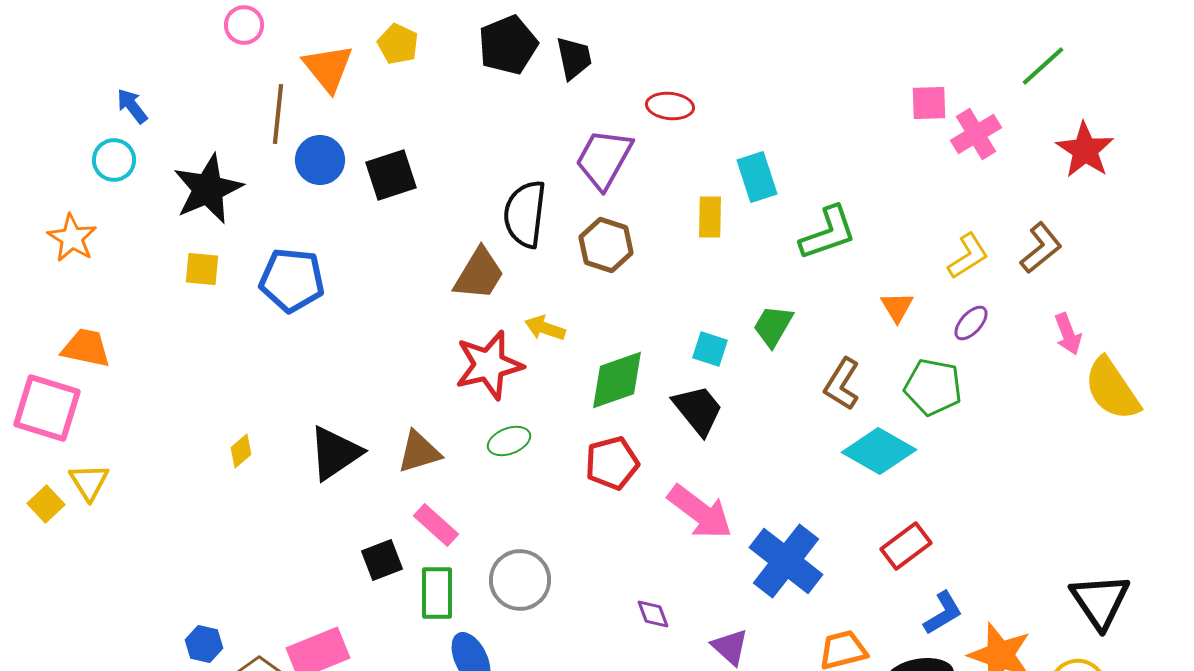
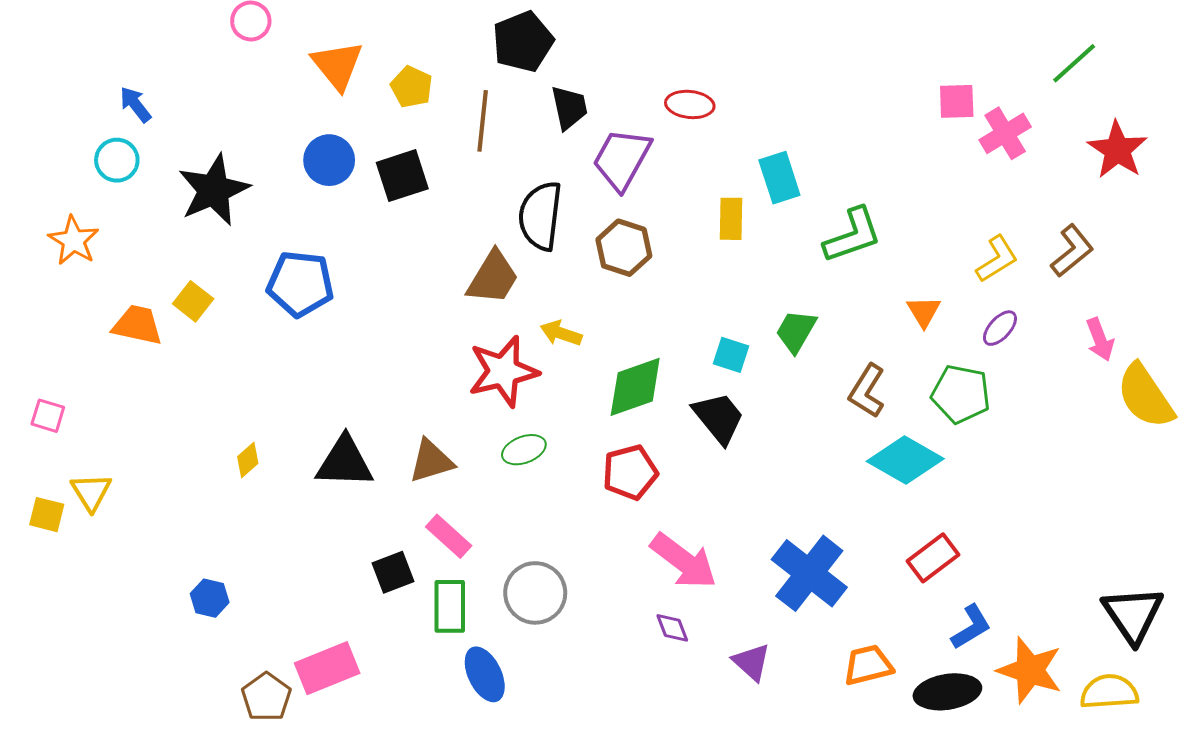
yellow pentagon: (398, 44) -> (412, 87), moved
black trapezoid: (574, 58) -> (569, 108), moved
brown line: (278, 114) -> (483, 121), moved
yellow square: (202, 269) -> (193, 301), moved, turned 33
orange trapezoid: (86, 348) -> (137, 325), moved
pink square: (47, 408) -> (48, 416), size x0.5
black triangle: (335, 453) -> (345, 462), turned 36
yellow square: (46, 504) -> (47, 515), turned -33
pink arrow: (700, 512) -> (684, 561), moved
blue hexagon: (204, 644) -> (210, 598), moved

